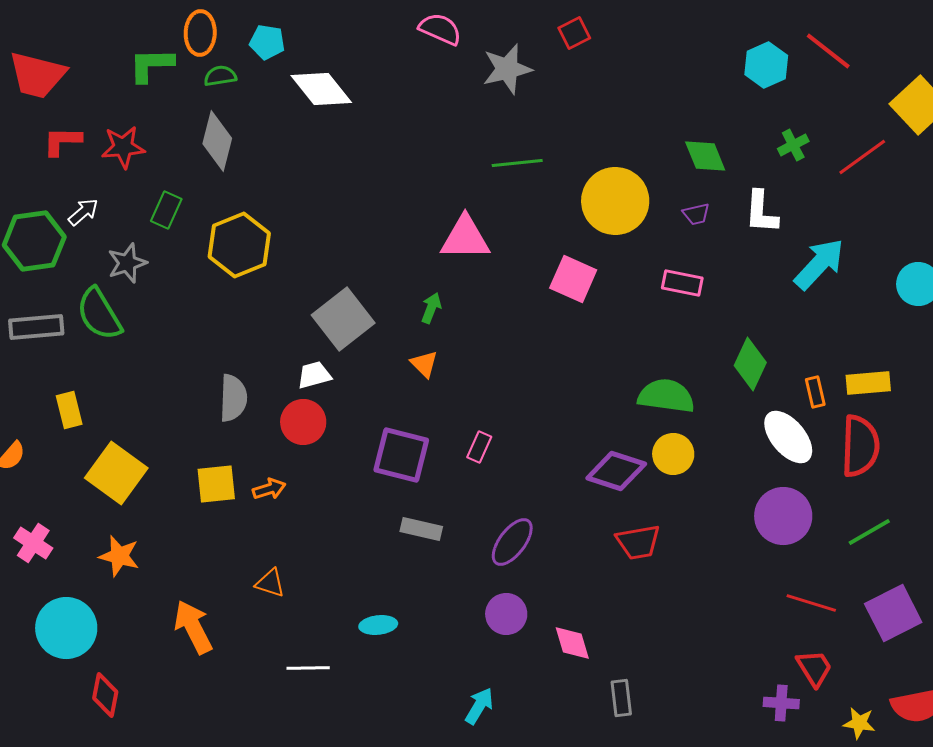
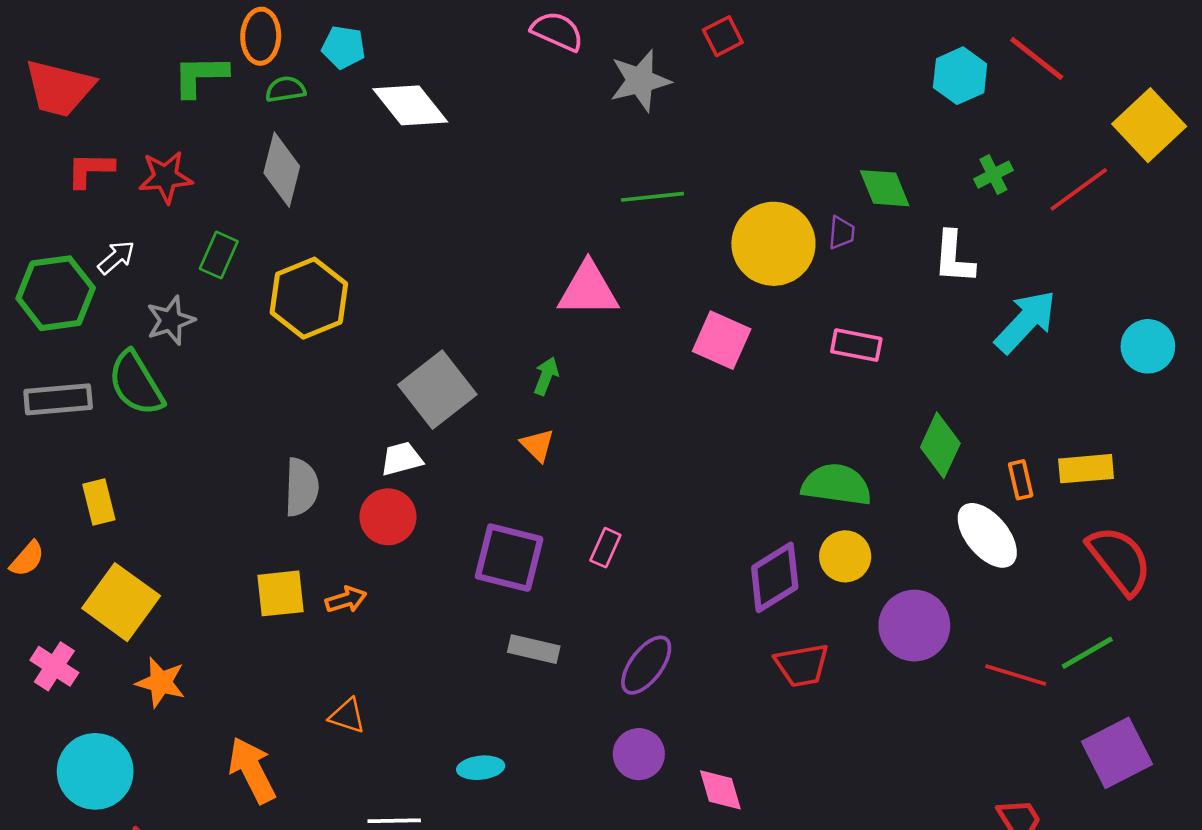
purple trapezoid: (696, 214) -> (841, 233), moved, turned -72
red semicircle: (860, 446) -> (1119, 560), moved, turned -40
purple diamond: (616, 471) -> (775, 577), turned -50
yellow square: (116, 473) -> (121, 602), moved
purple circle: (783, 516) -> (914, 626), moved
red line: (811, 603) -> (1016, 675), moved

